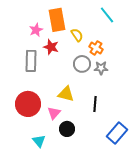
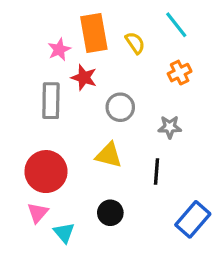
yellow semicircle: (77, 35) -> (135, 43), moved
orange cross: (96, 48) -> (180, 73), moved, turned 32
gray circle: (82, 64) -> (120, 107), moved
gray star: (101, 68) -> (170, 127), moved
pink triangle: (54, 113) -> (38, 213), moved

